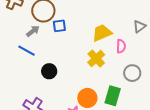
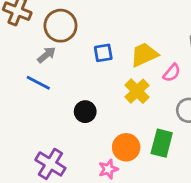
blue square: (59, 26) -> (103, 53), moved
pink semicircle: (121, 46) -> (172, 73), turned 40
black circle: (49, 71) -> (85, 112), moved

